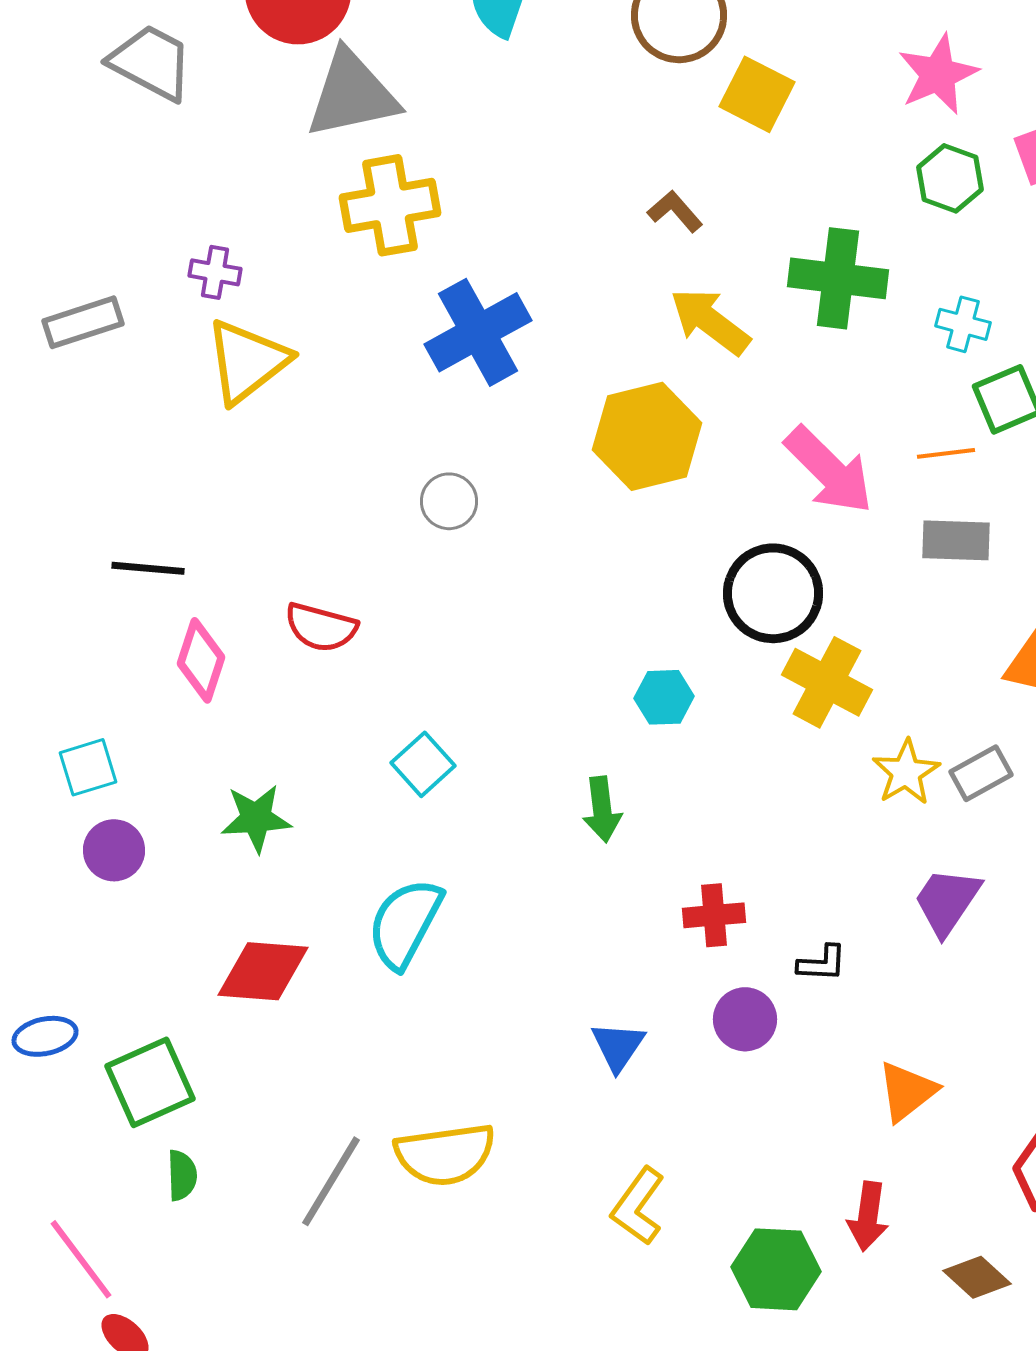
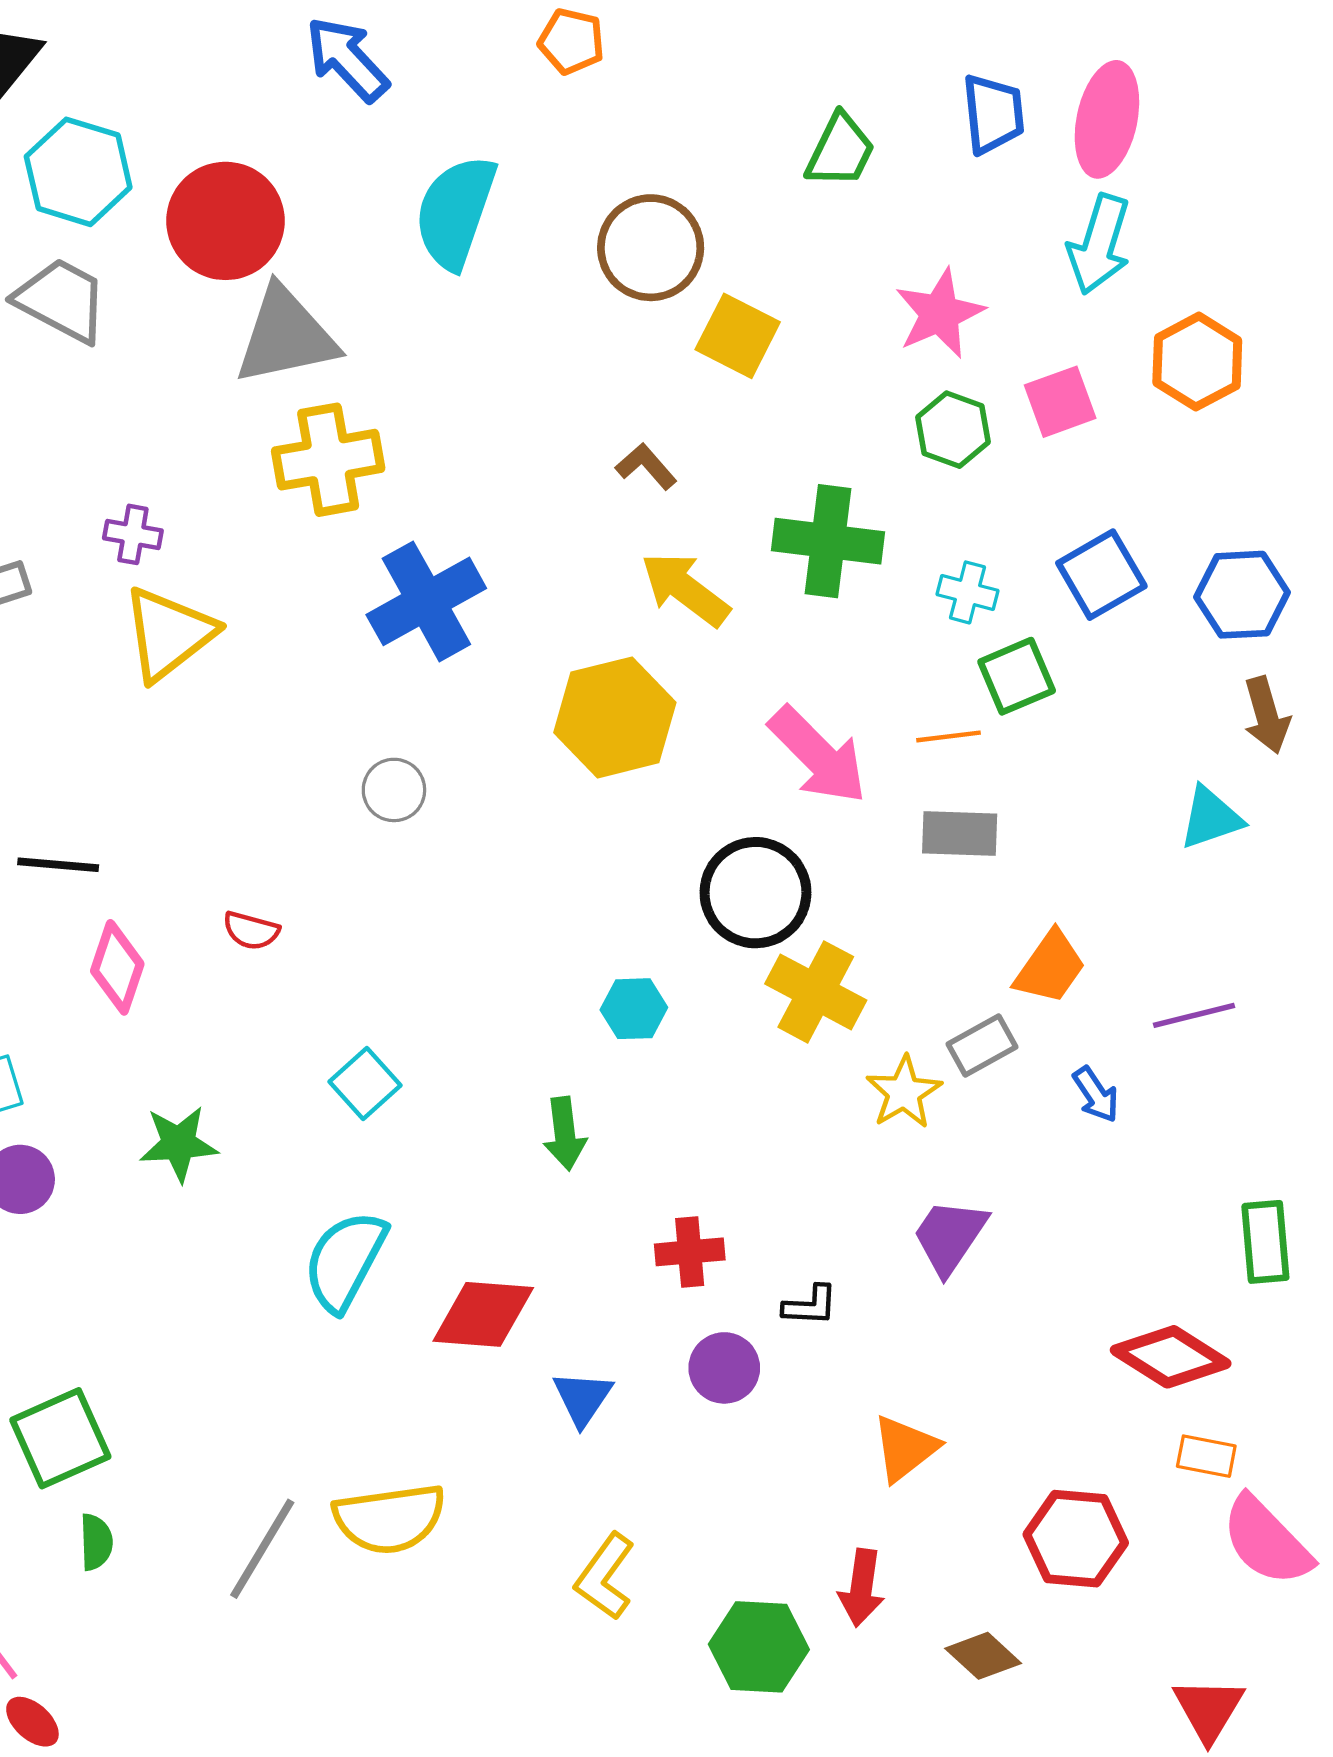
red semicircle: (321, 627) -> (251, 931), size x0.7
gray rectangle: (981, 773) -> (982, 1046), moved
red diamond: (263, 971) -> (483, 1314), moved

